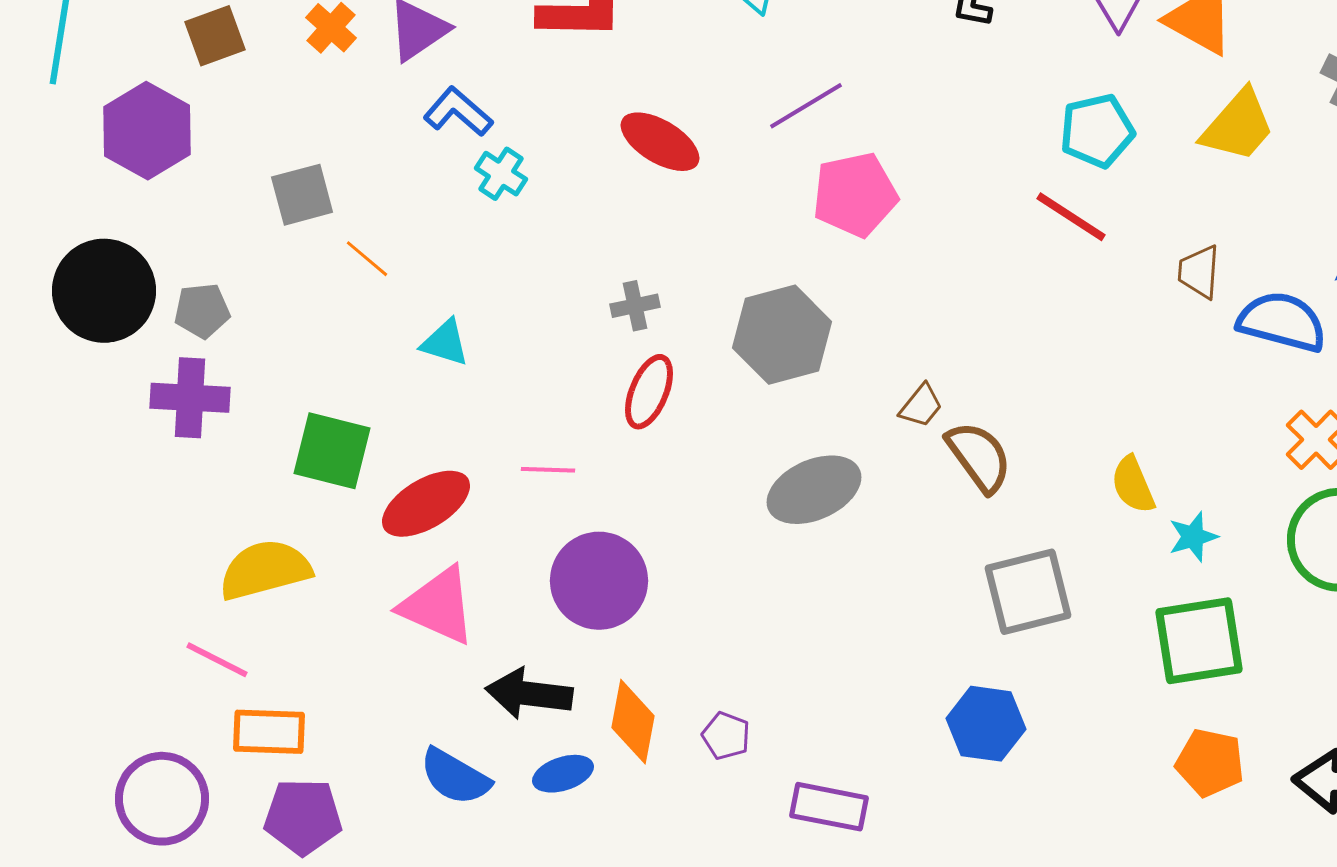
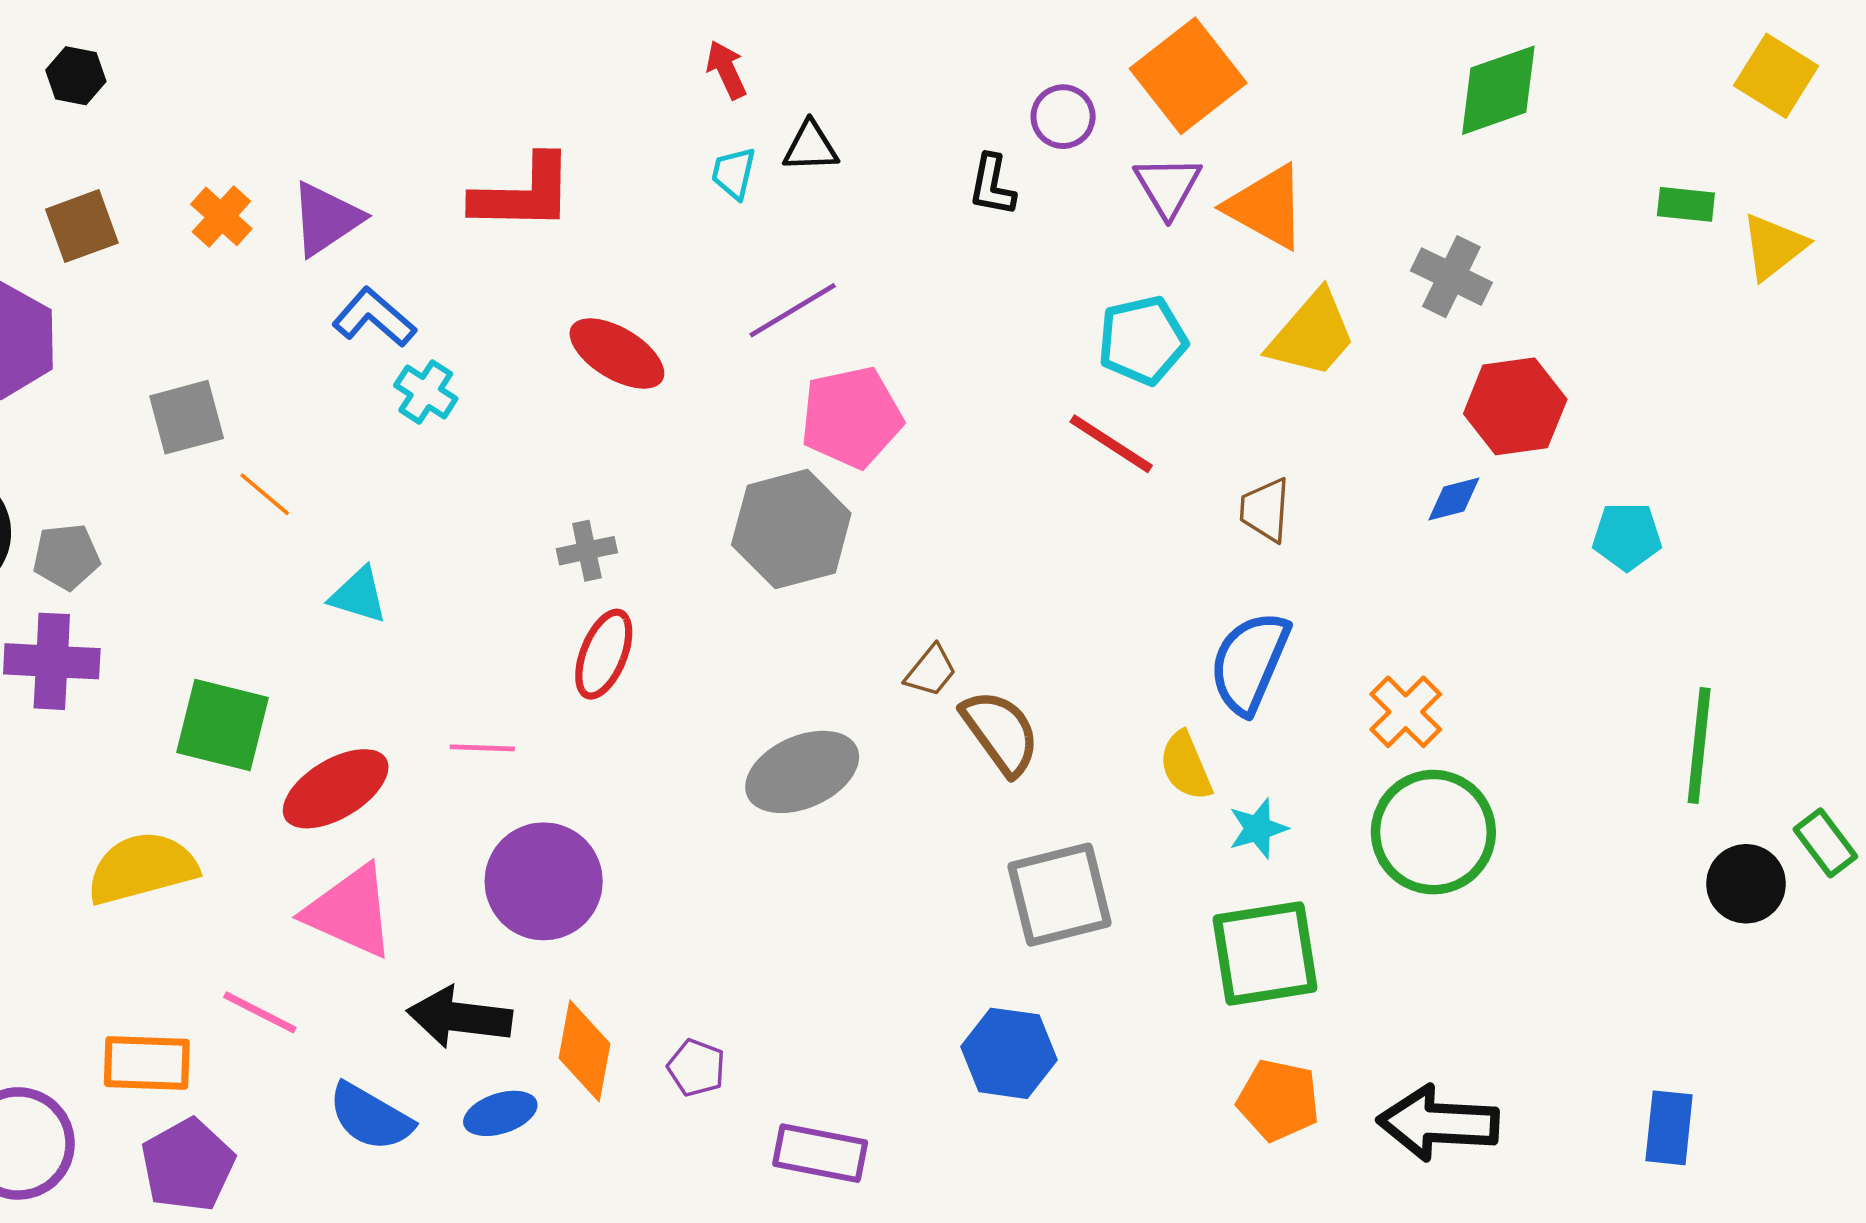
blue semicircle: (1282, 322) -> (1249, 663), moved, turned -82
gray hexagon: (782, 335) -> (791, 529), moved
pink line: (217, 660) -> (260, 1012), moved
purple pentagon: (303, 817) -> (188, 1165), turned -30

